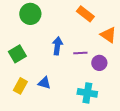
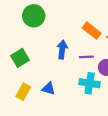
orange rectangle: (85, 14) -> (92, 31), moved
cyan cross: (87, 93) -> (90, 83), moved

